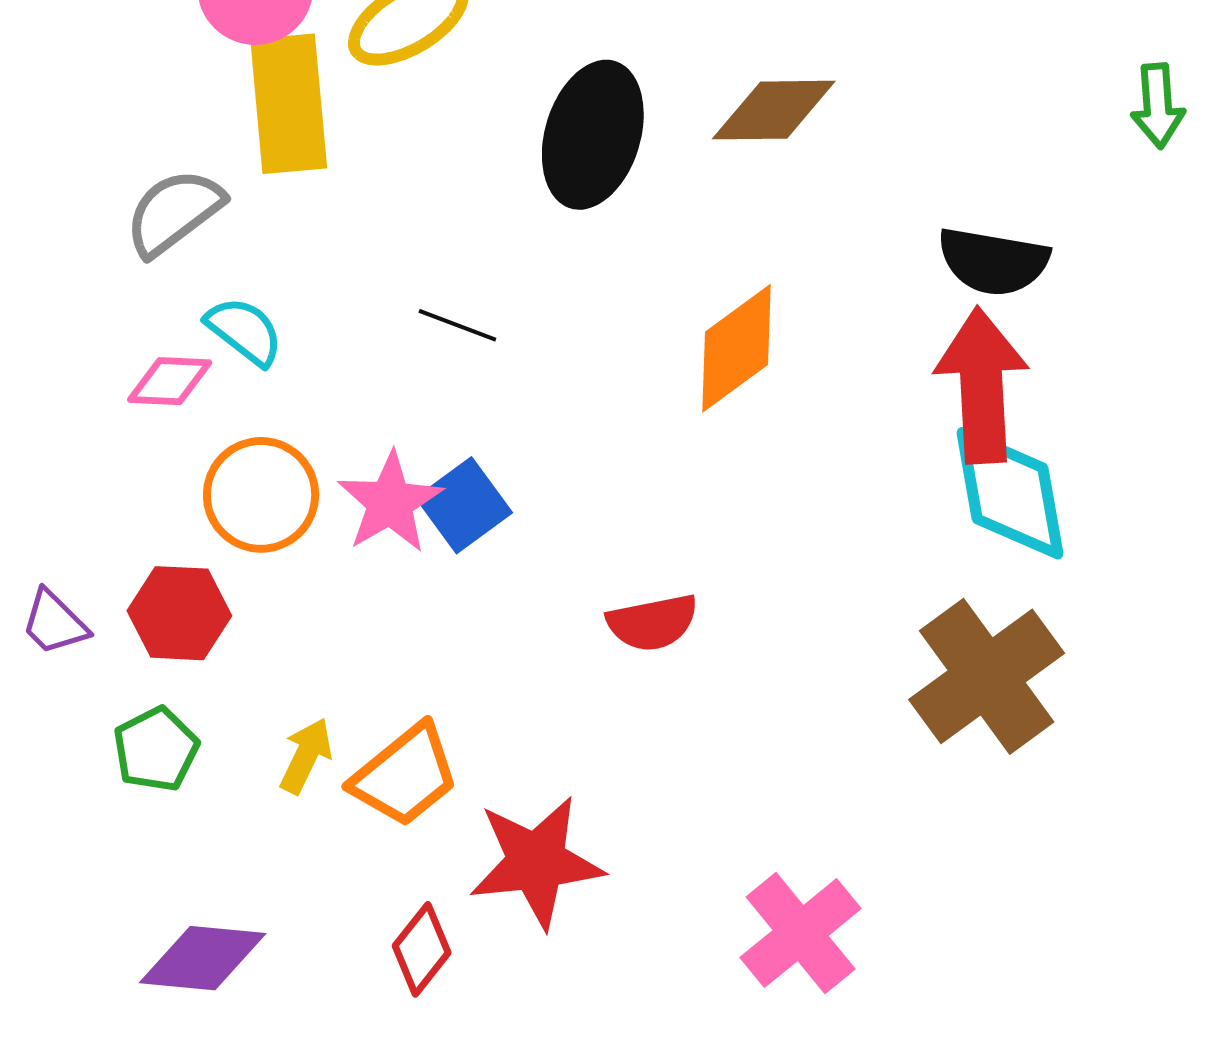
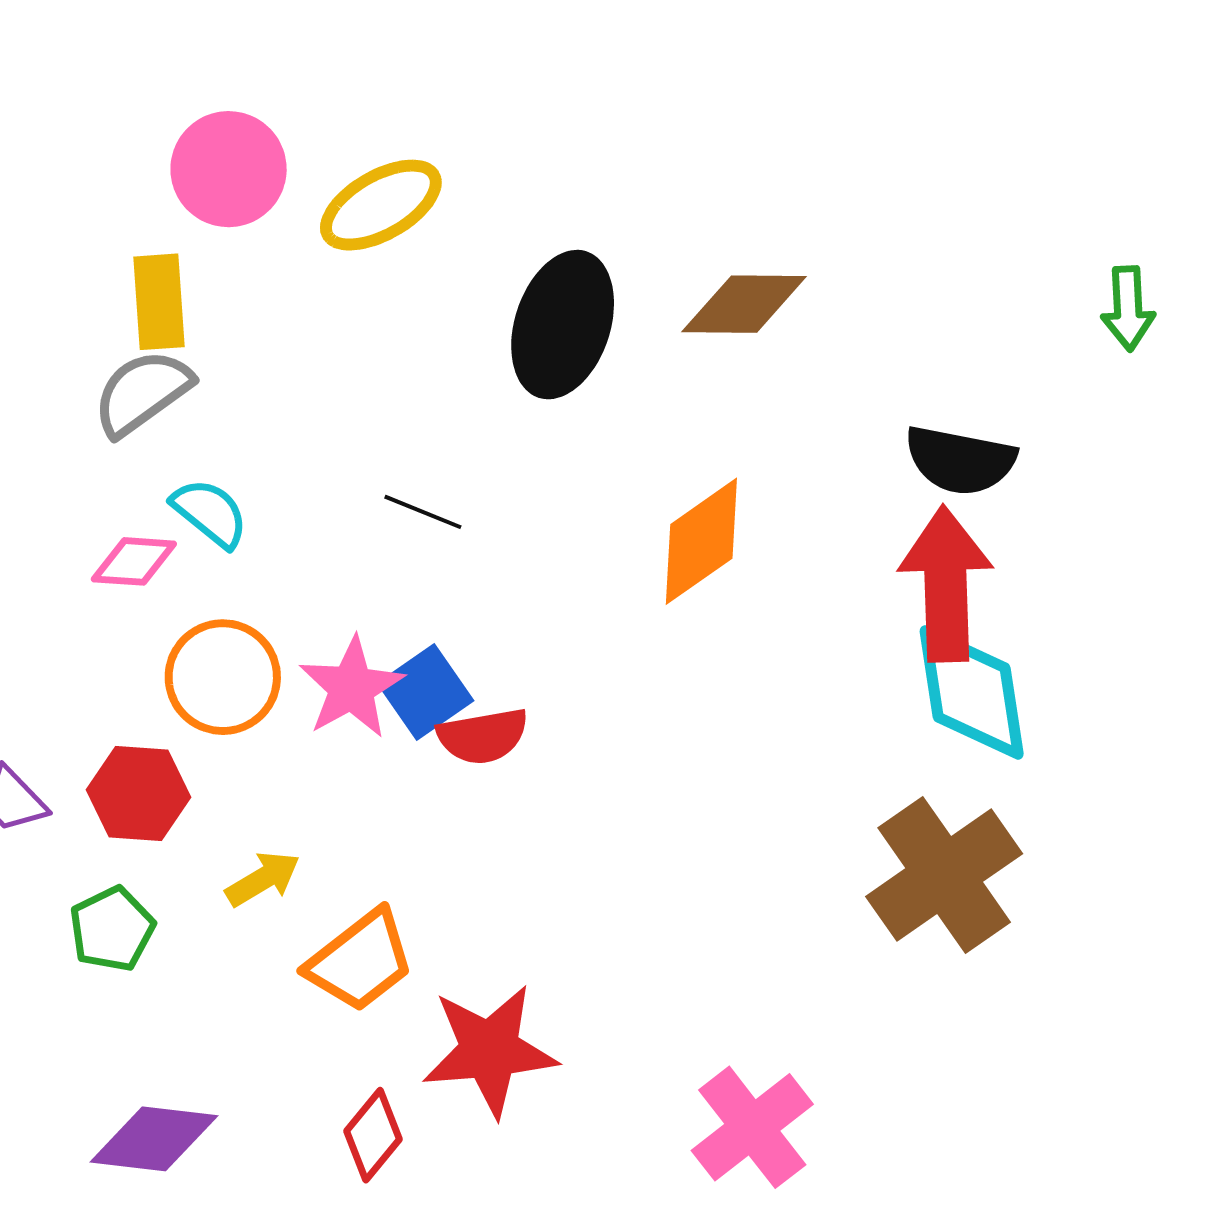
yellow rectangle: (289, 104) -> (159, 302), moved, size x0.7
red semicircle: (652, 623) -> (483, 736), moved
yellow arrow: (306, 756) -> (263, 879), moved, turned 32

